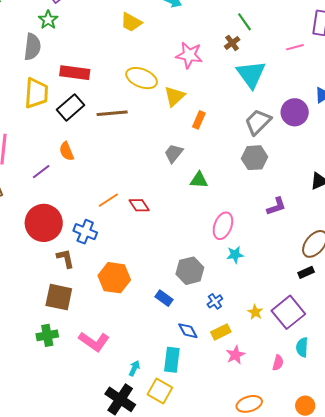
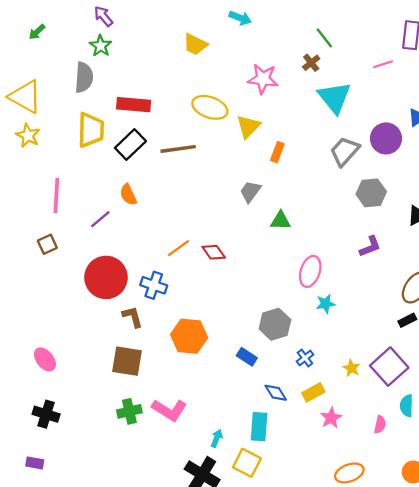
gray hexagon: (255, 158) -> (371, 193), moved
green cross: (47, 335) -> (129, 411), moved

